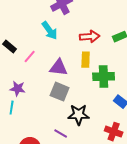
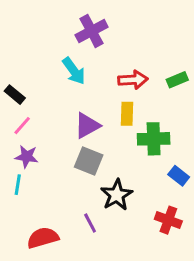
pink line: (30, 57) -> (22, 126), moved
purple triangle: (59, 68) -> (87, 126), turned -36
black star: (79, 115) -> (117, 195), turned -30
purple line: (61, 134) -> (90, 223), turned 32

